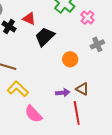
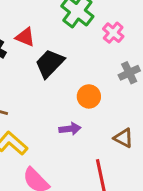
brown triangle: (82, 89) -> (124, 138), moved
purple arrow: (63, 93) -> (70, 129), moved

